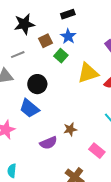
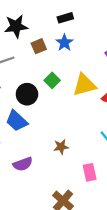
green square: (61, 56) -> (52, 80), moved
purple semicircle: (48, 143) -> (23, 164), moved
pink rectangle: (97, 151) -> (90, 172), turned 35

